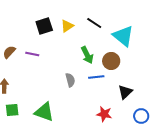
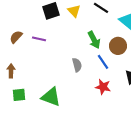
yellow triangle: (67, 26) -> (74, 11), turned -40
blue line: (96, 77) -> (103, 62), turned 63
red star: (104, 114) -> (103, 87), moved

